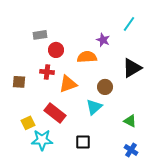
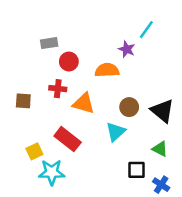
cyan line: (129, 24) -> (146, 30), moved
black triangle: (132, 68) -> (162, 111), moved, turned -50
orange triangle: (68, 84) -> (84, 103), turned 36
black square: (83, 142) -> (137, 170), moved

